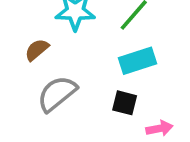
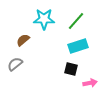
gray semicircle: (57, 94) -> (15, 64), moved, size x0.7

